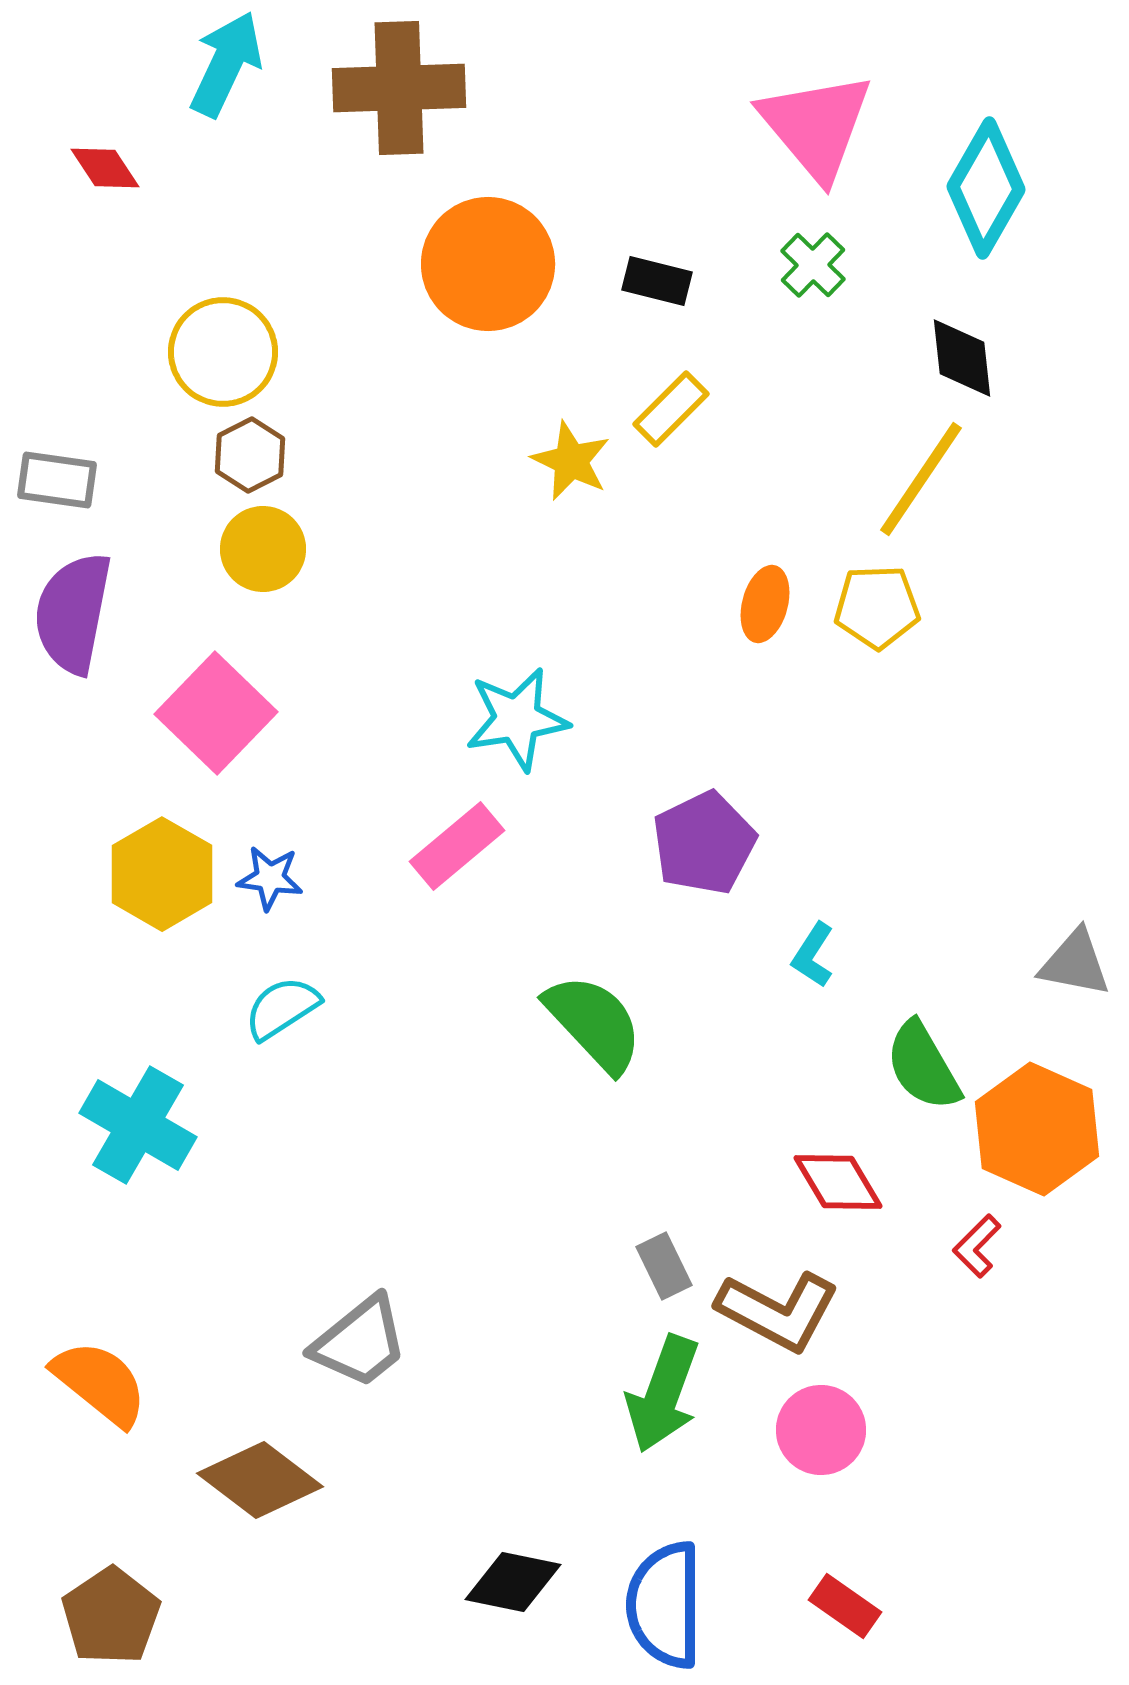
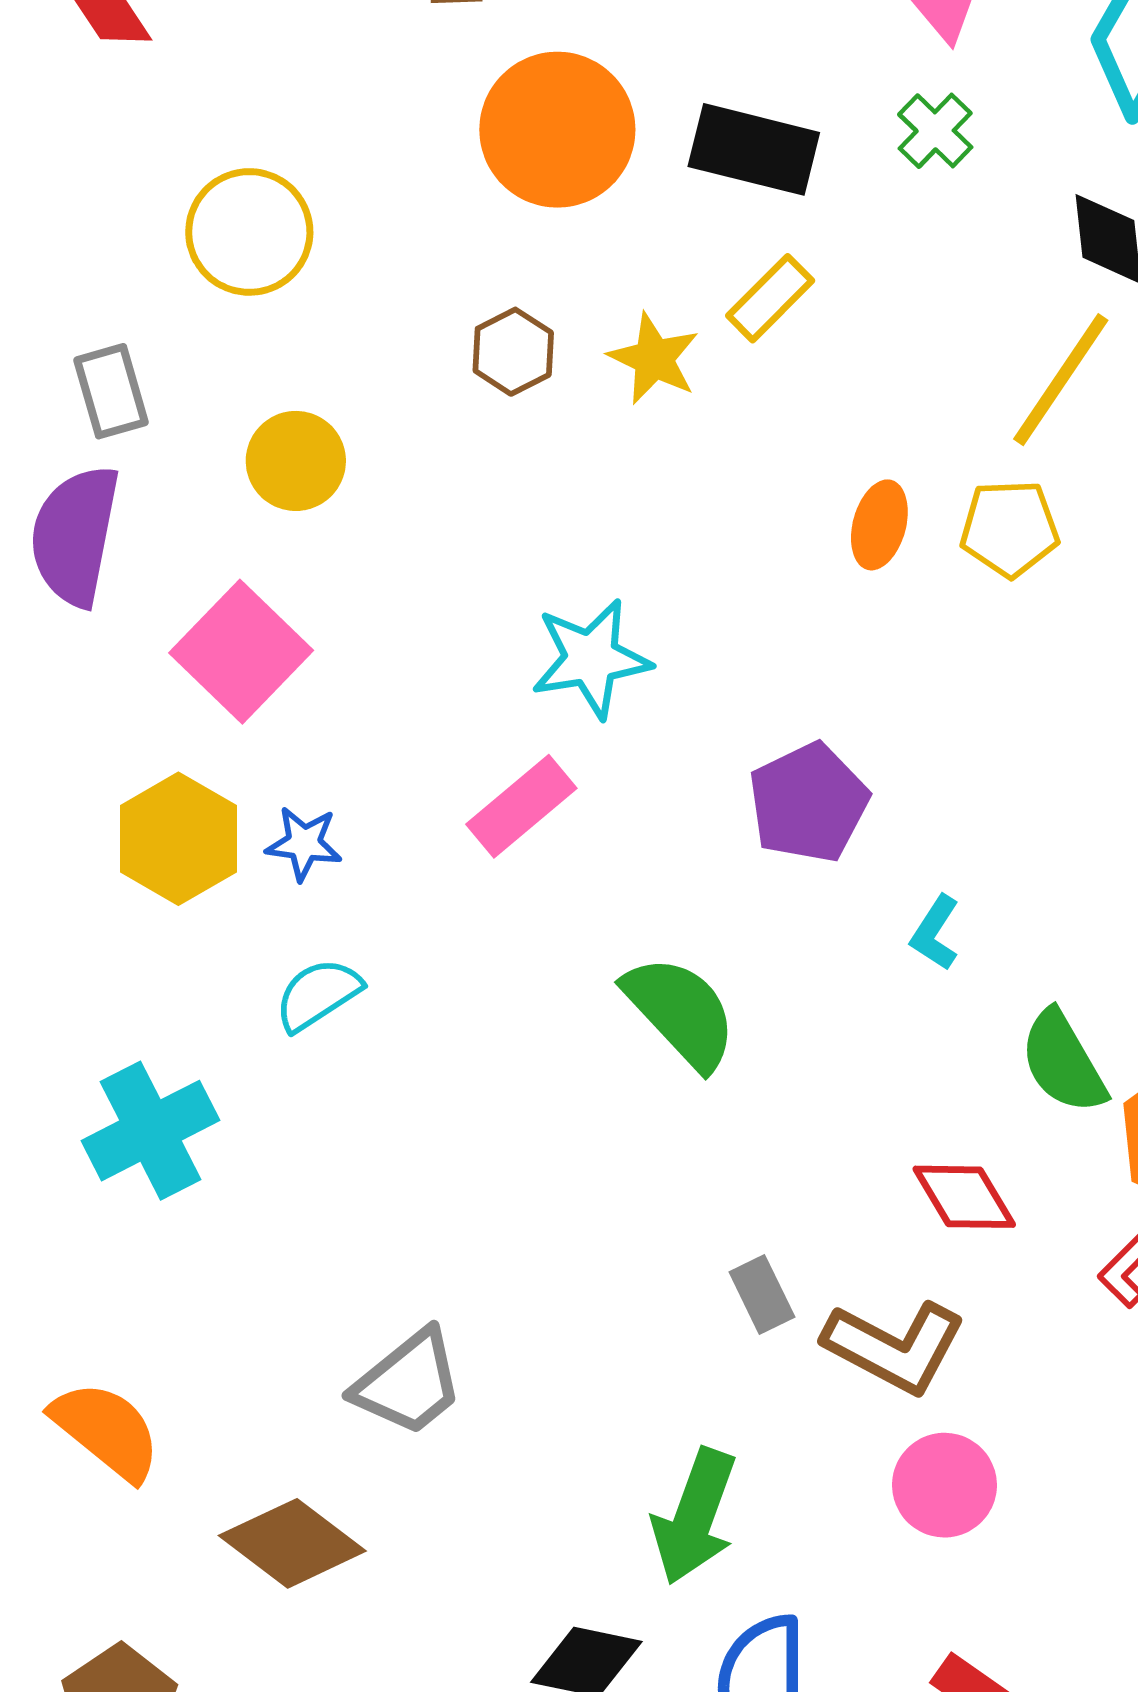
black rectangle: (657, 281) -> (754, 149), size x1.6
brown hexagon: (250, 455) -> (513, 352), moved
gray rectangle: (57, 480) -> (111, 391), moved, turned 66
cyan cross: (138, 1125) -> (150, 1131), turned 33
green arrow: (663, 1394) -> (695, 1517), moved

